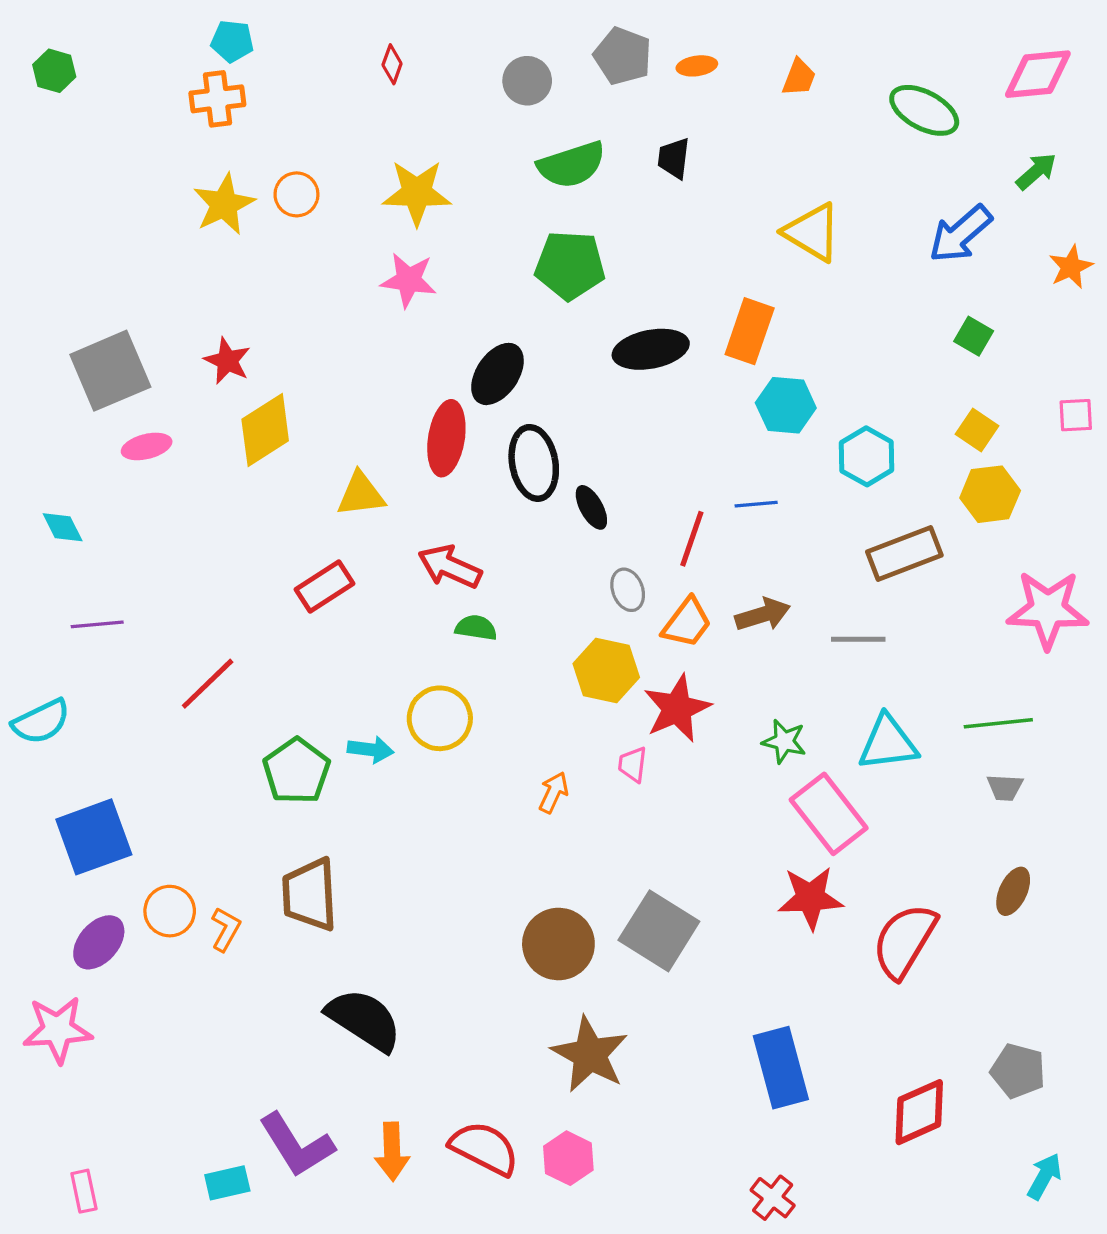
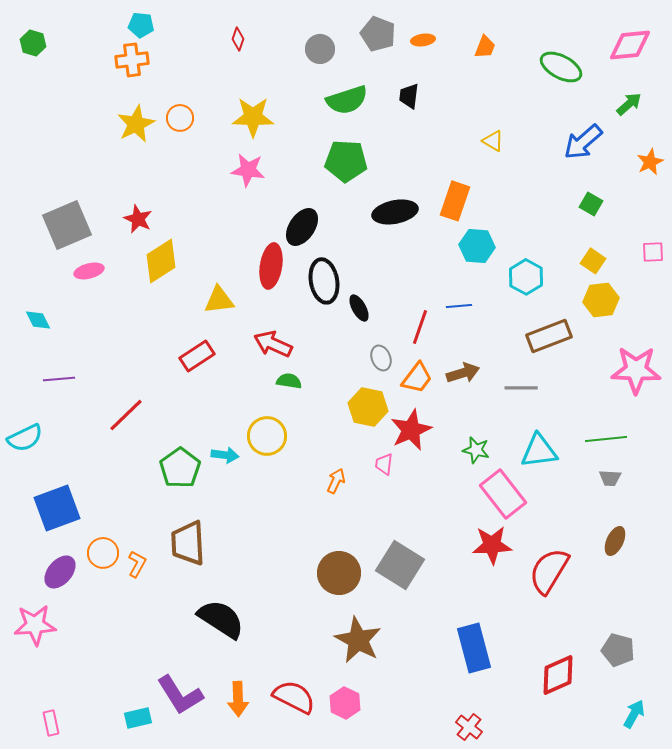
yellow triangle: (812, 232) -> (493, 141), size x0.6

